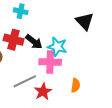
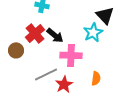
red cross: (14, 40) -> (35, 33), turned 36
cyan star: (57, 47) -> (93, 32), moved, turned 30

